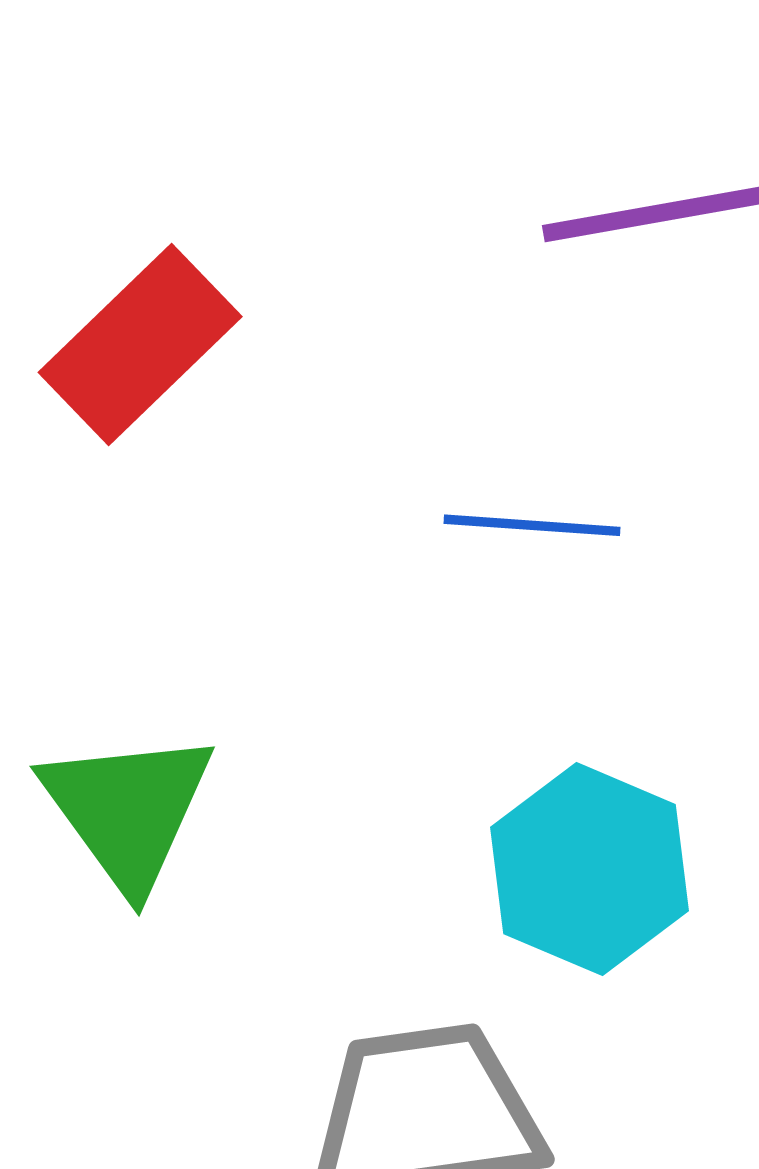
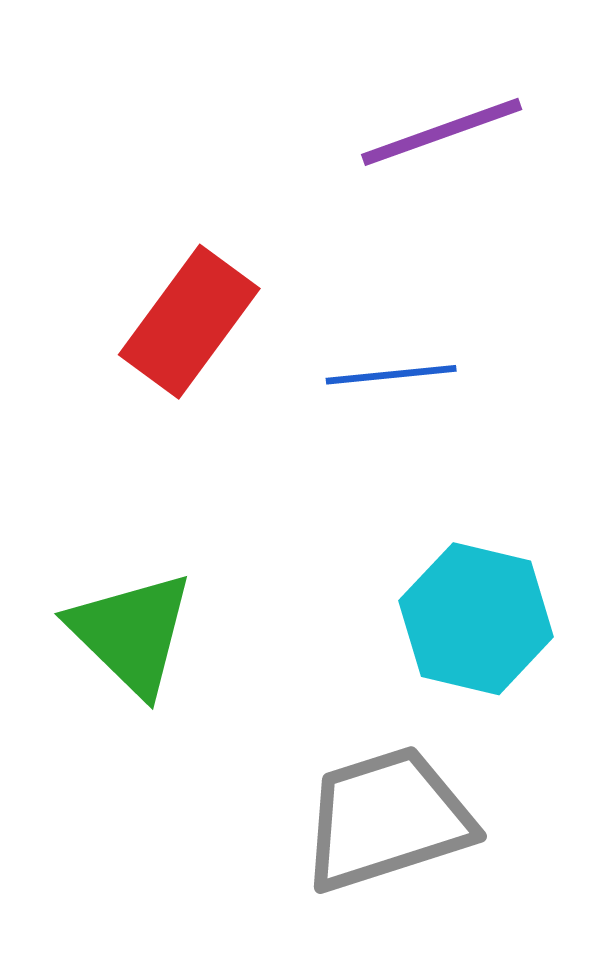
red rectangle: (140, 344) -> (189, 322), moved

